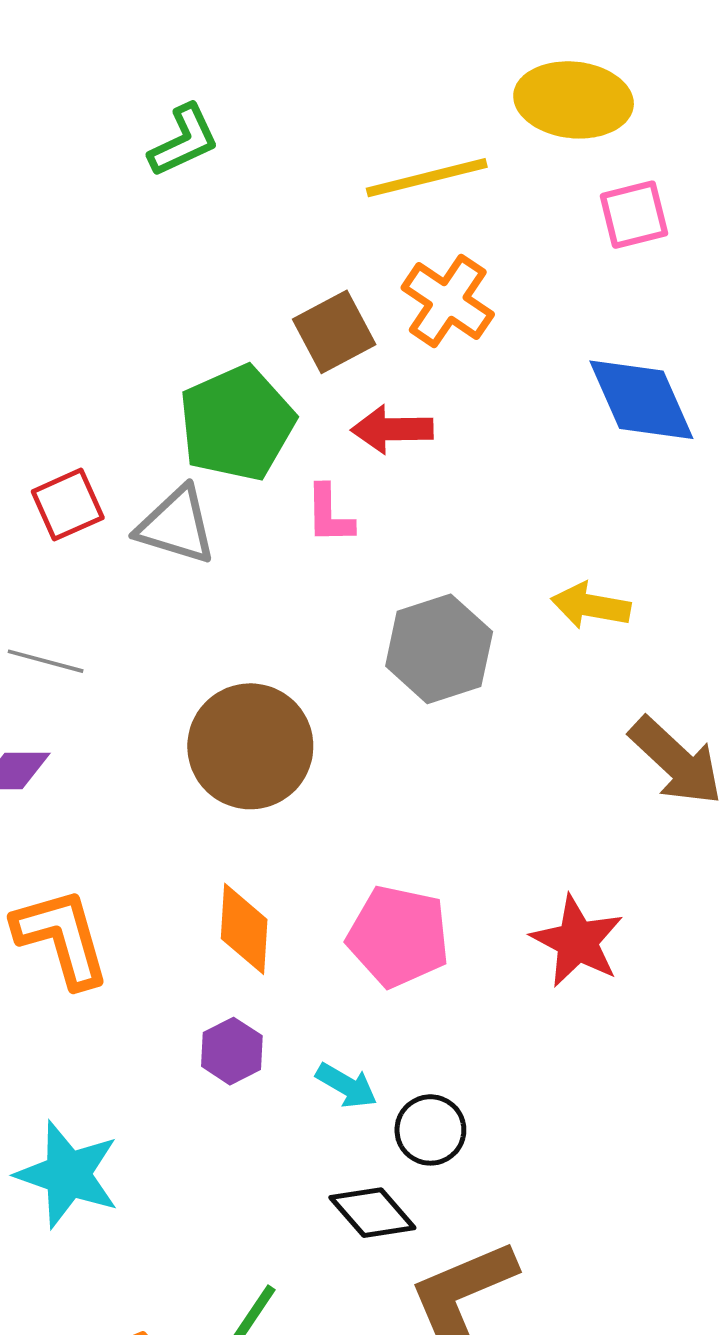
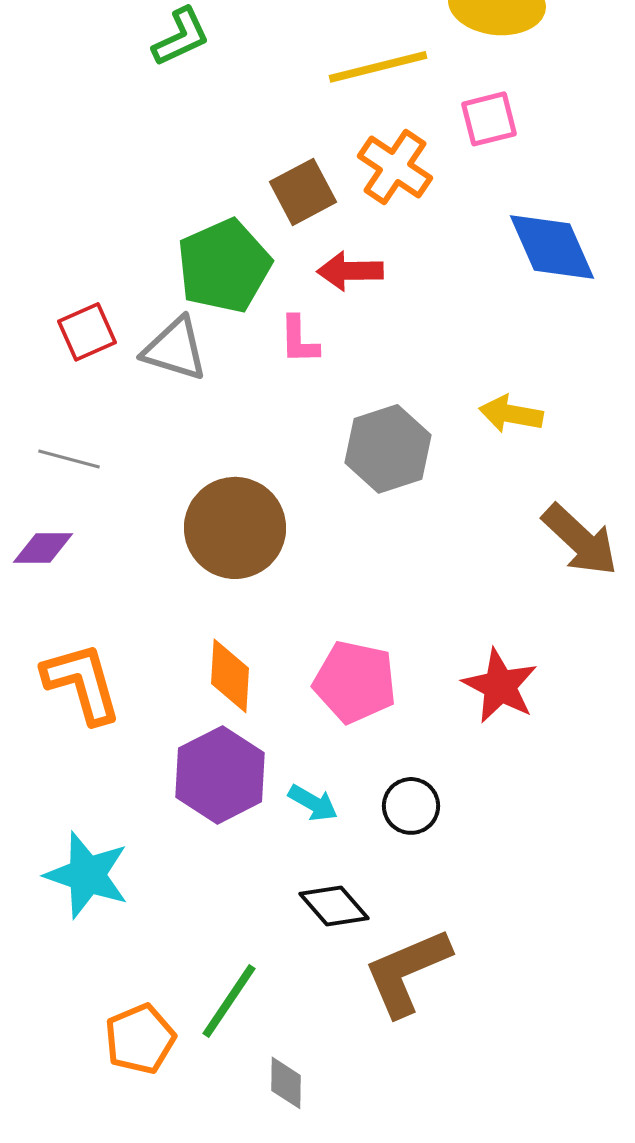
pink square: (634, 215) -> (489, 119), moved
purple hexagon: (232, 1051) -> (220, 775), size x1.8
black circle: (430, 1130) -> (411, 806), moved

